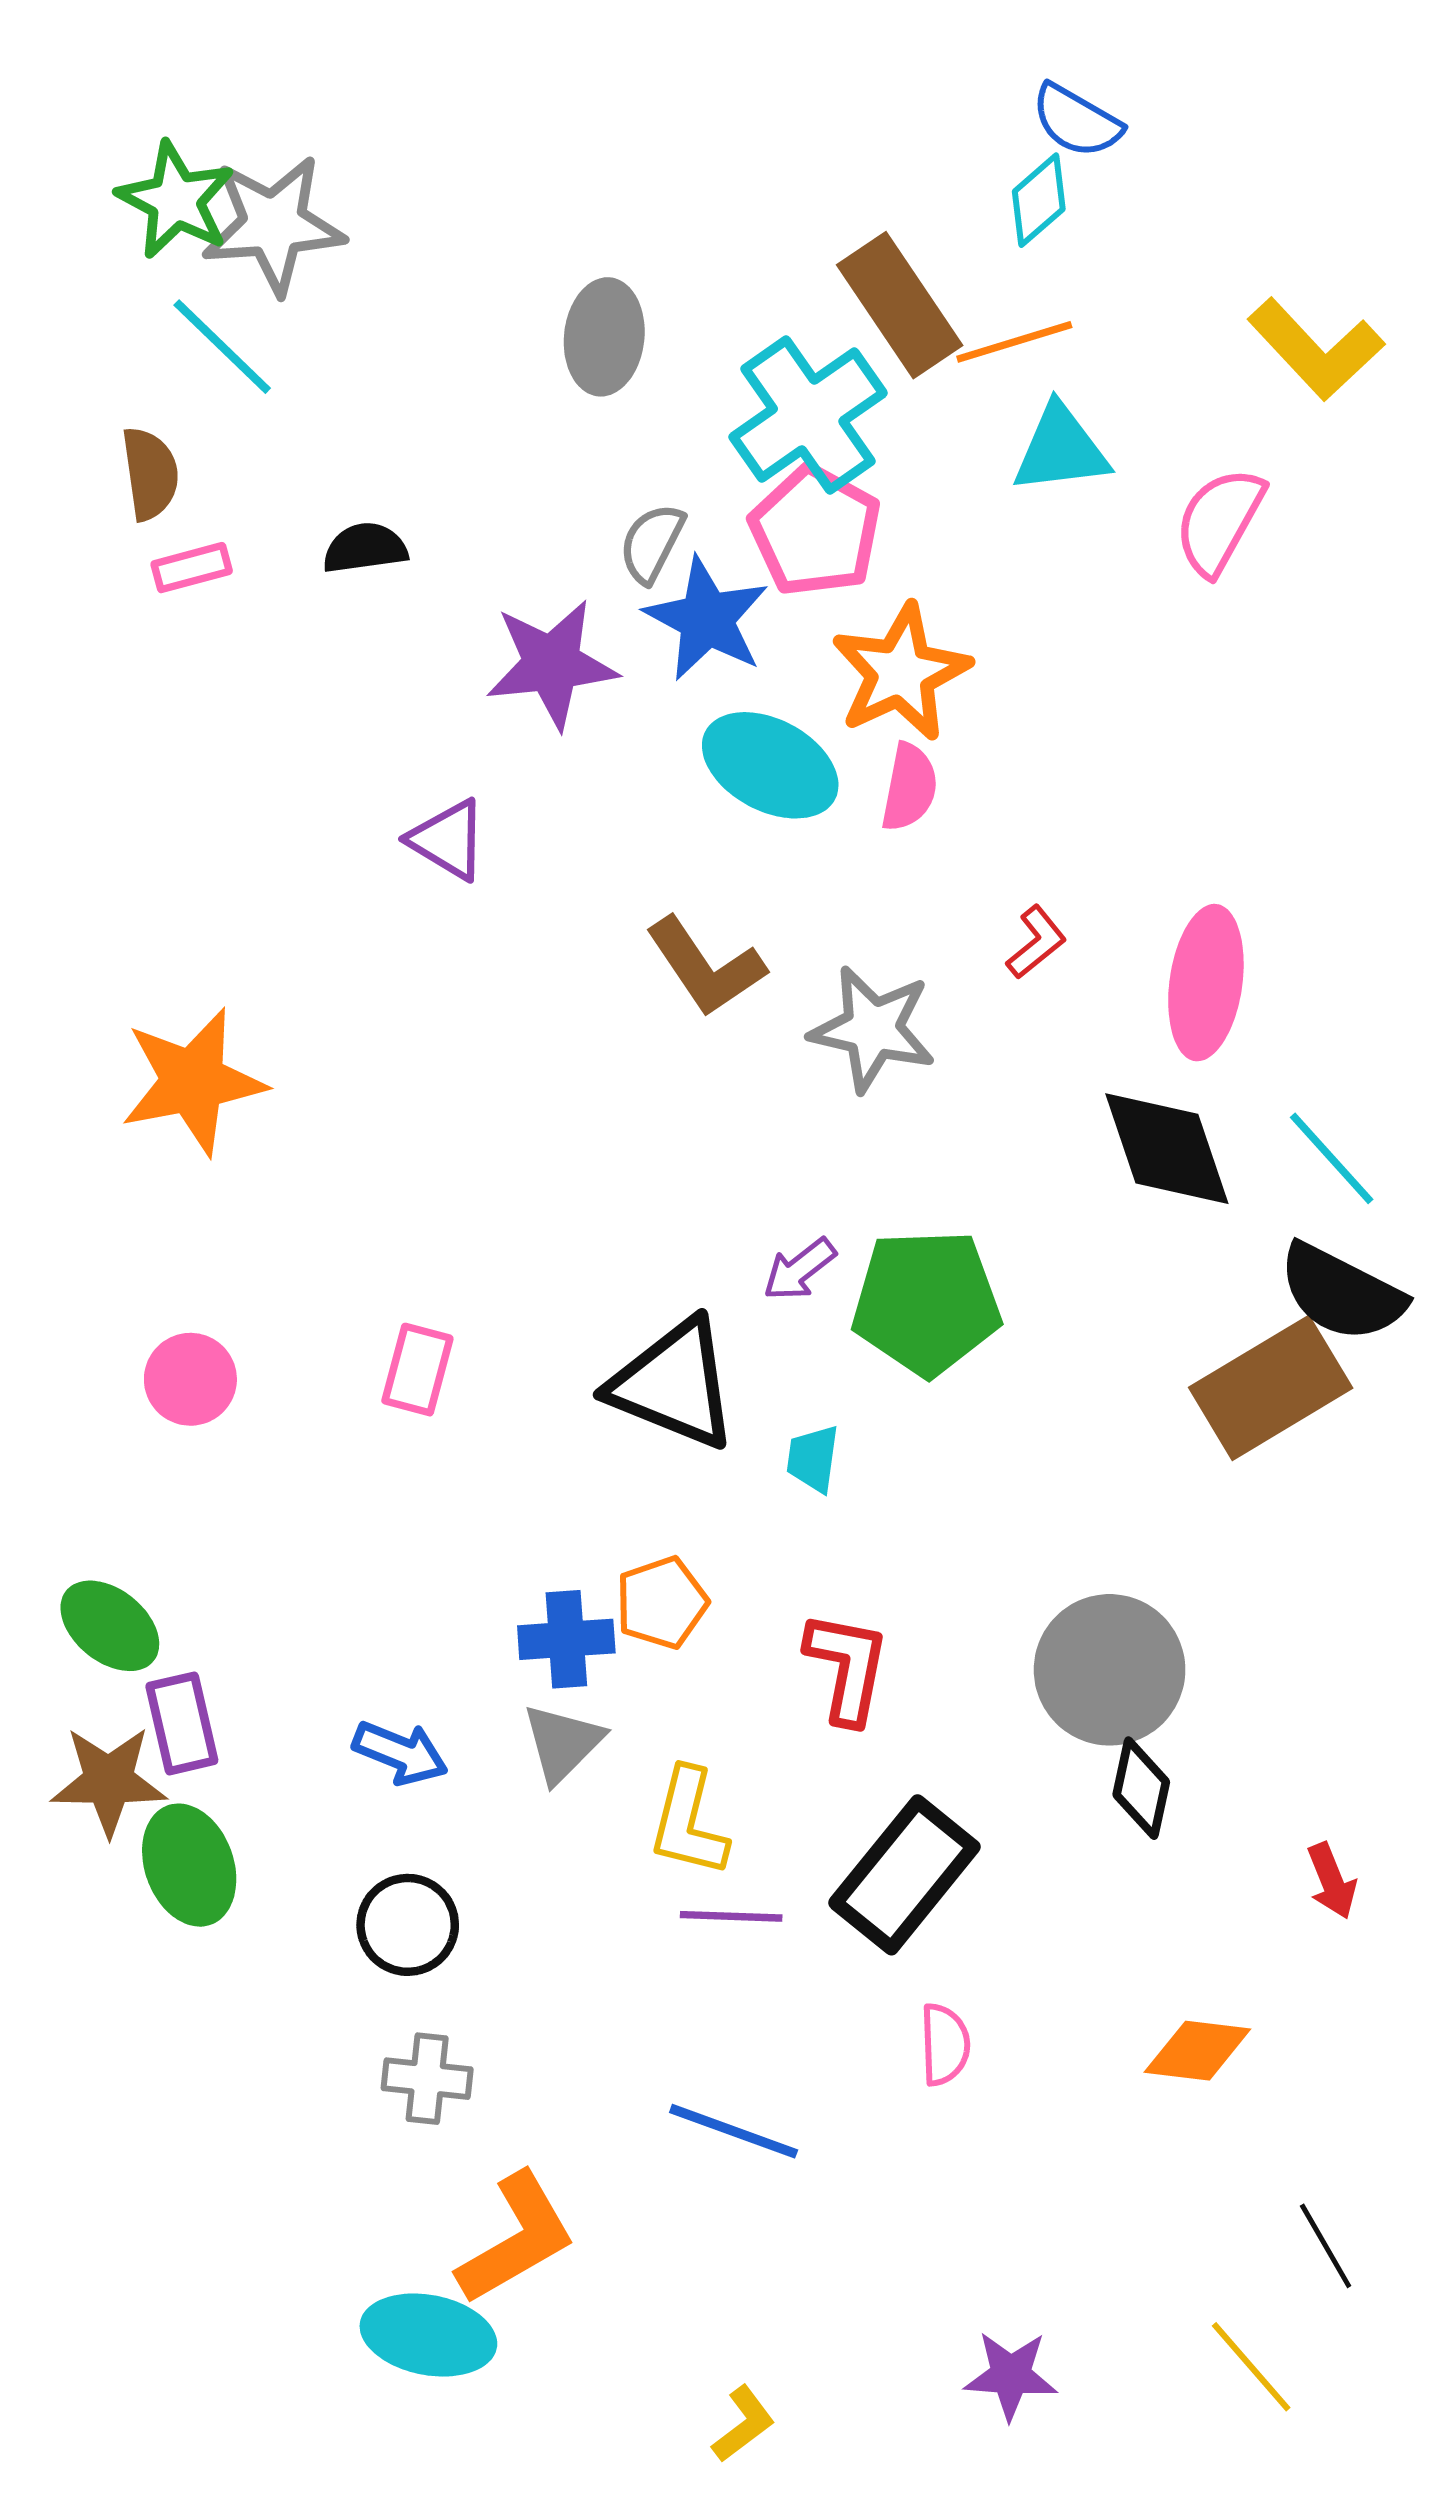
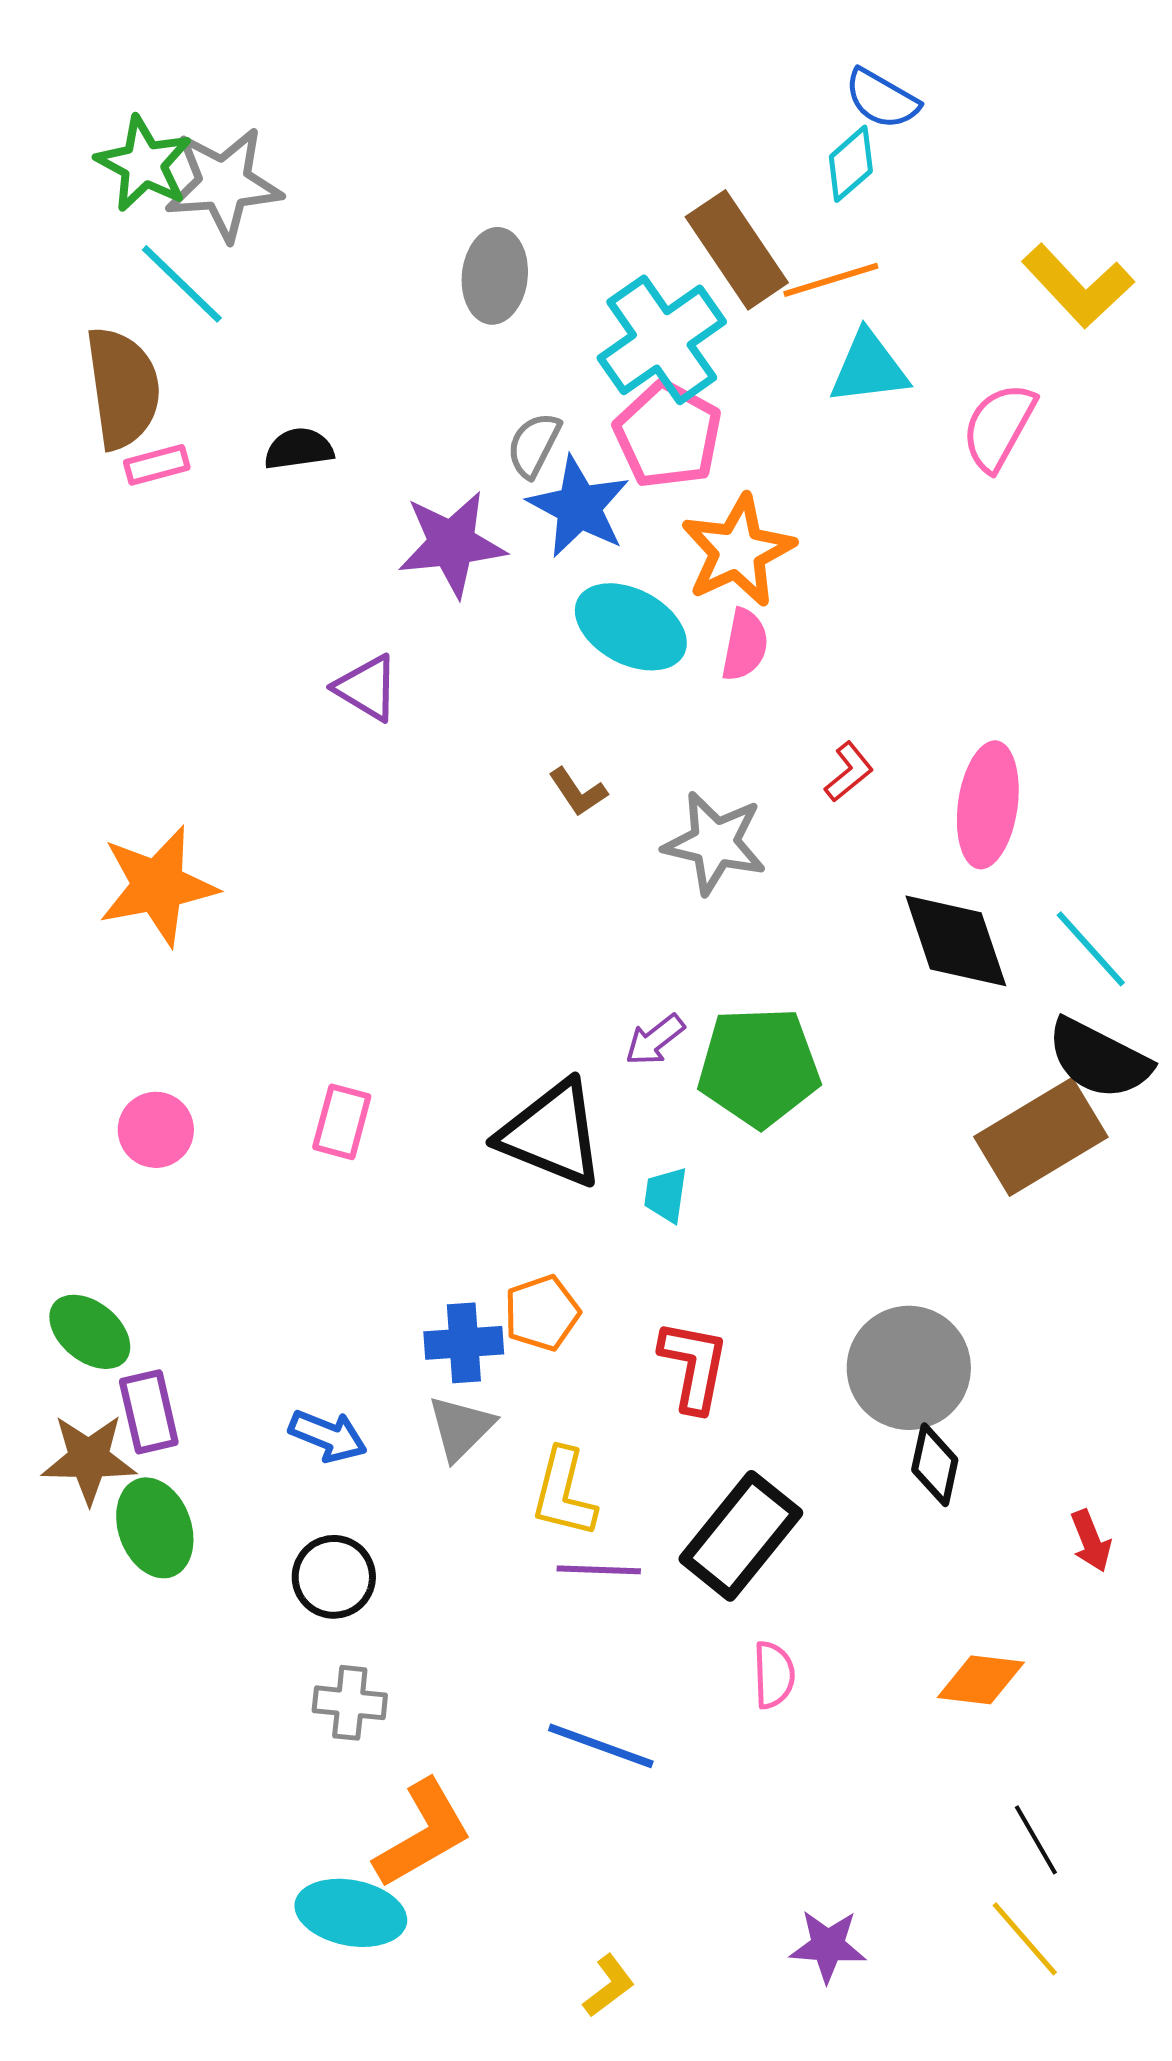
brown semicircle: (150, 474) -> (123, 388), size x1.6
brown L-shape: (706, 967) -> (578, 792), size x0.6
black line: (1326, 2246) -> (1036, 1840), moved

